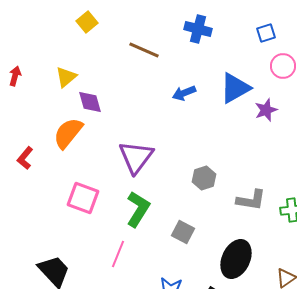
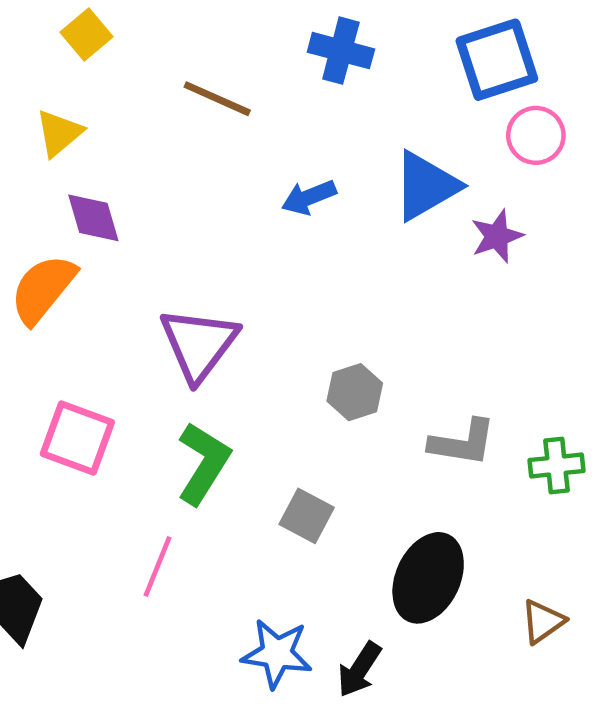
blue square: (266, 33) -> (497, 60), size x1.8
yellow triangle: (66, 77) -> (59, 133), moved

